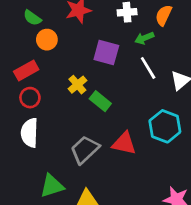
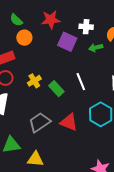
purple square: (106, 53) -> (67, 42), moved
white line: (148, 68) -> (81, 82), moved
yellow cross: (77, 85) -> (34, 81), moved

